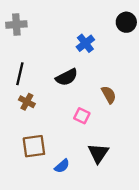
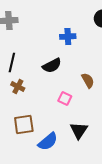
blue cross: (85, 43) -> (68, 37), turned 35
blue semicircle: (62, 166) -> (48, 142), size x1.5

